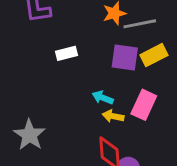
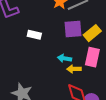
white rectangle: (66, 53) -> (34, 35), turned 40
yellow rectangle: (154, 55) -> (92, 33), moved

